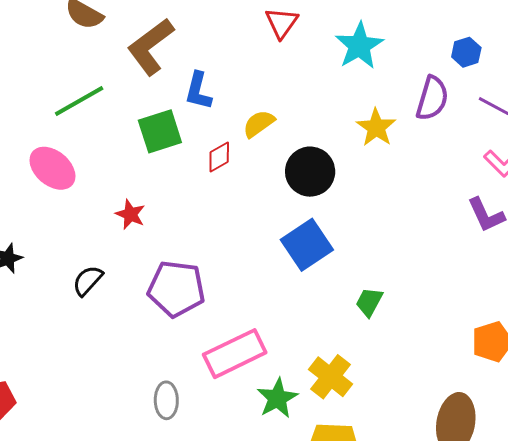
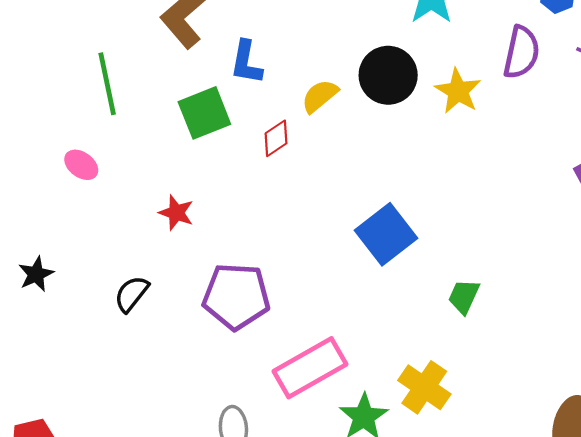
green line: (79, 101) -> (107, 84), turned -68
pink ellipse: (52, 168) -> (81, 165), size x0.6
black circle: (310, 172) -> (388, 75), moved

